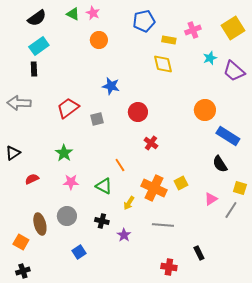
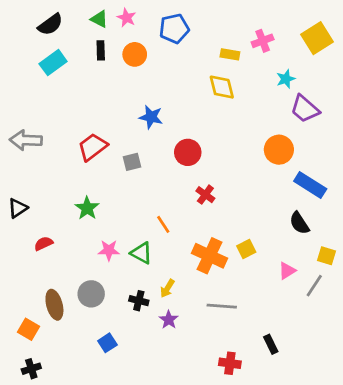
blue pentagon: (144, 21) -> (174, 29), moved
black rectangle: (34, 69) -> (101, 50), moved
purple trapezoid: (234, 71) -> (305, 109), moved
pink star: (71, 182) -> (109, 250), moved
yellow arrow: (129, 203) -> (167, 288), moved

